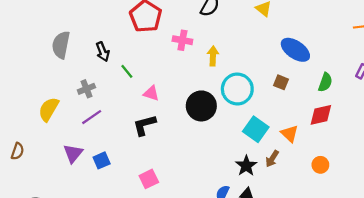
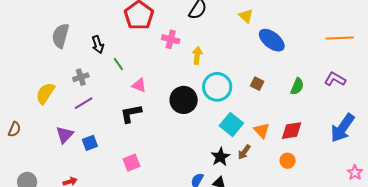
blue ellipse: (295, 50) -> (272, 40), moved
red diamond: (321, 115) -> (292, 131), moved

